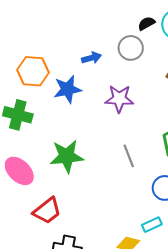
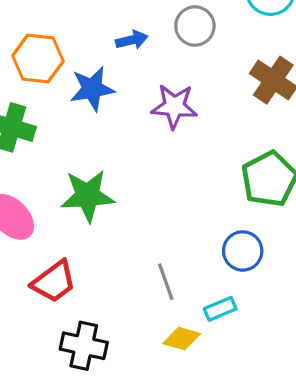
gray line: (129, 156) -> (166, 282), moved

